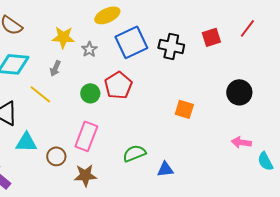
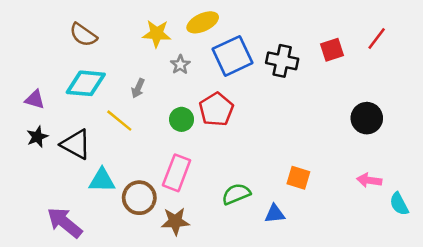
yellow star: (63, 37) -> (157, 34), moved
orange square: (184, 109) -> (298, 178), moved
brown circle: (56, 156) -> (139, 198), size x1.4

